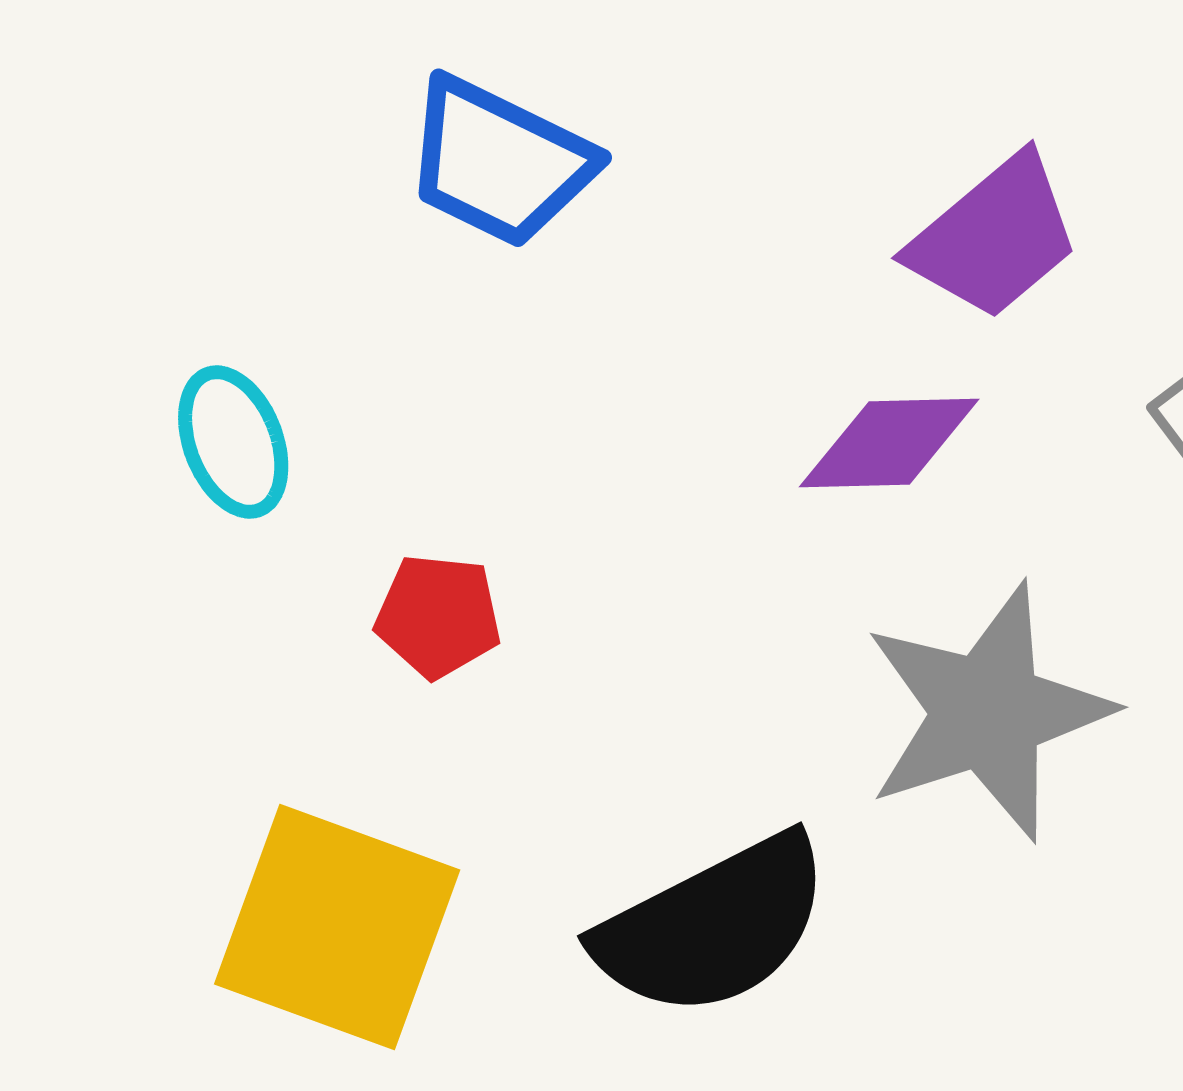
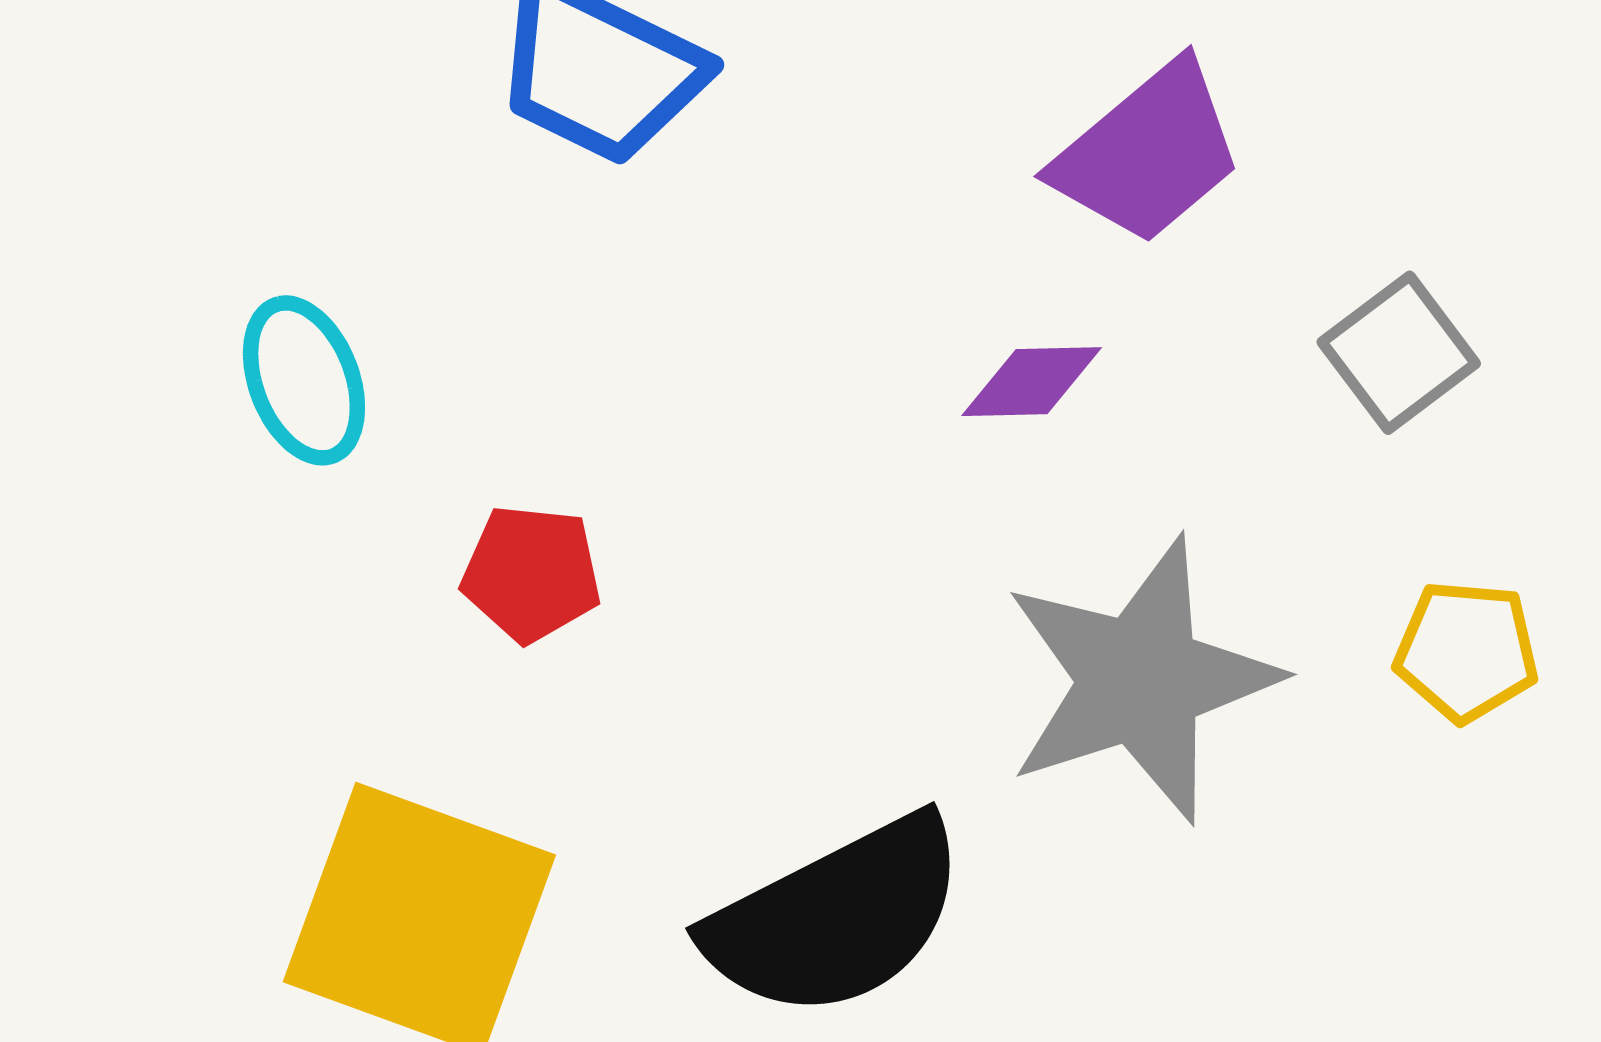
purple diamond: (889, 443) -> (1032, 382), size x0.7

